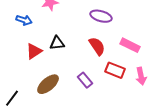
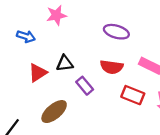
red semicircle: (97, 46) -> (112, 67), turned 132
purple rectangle: (85, 80) -> (85, 86), moved

